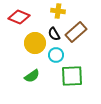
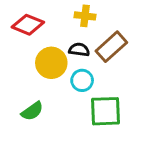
black semicircle: (54, 34) -> (79, 50), turned 128
green semicircle: (32, 76) -> (32, 111), moved

